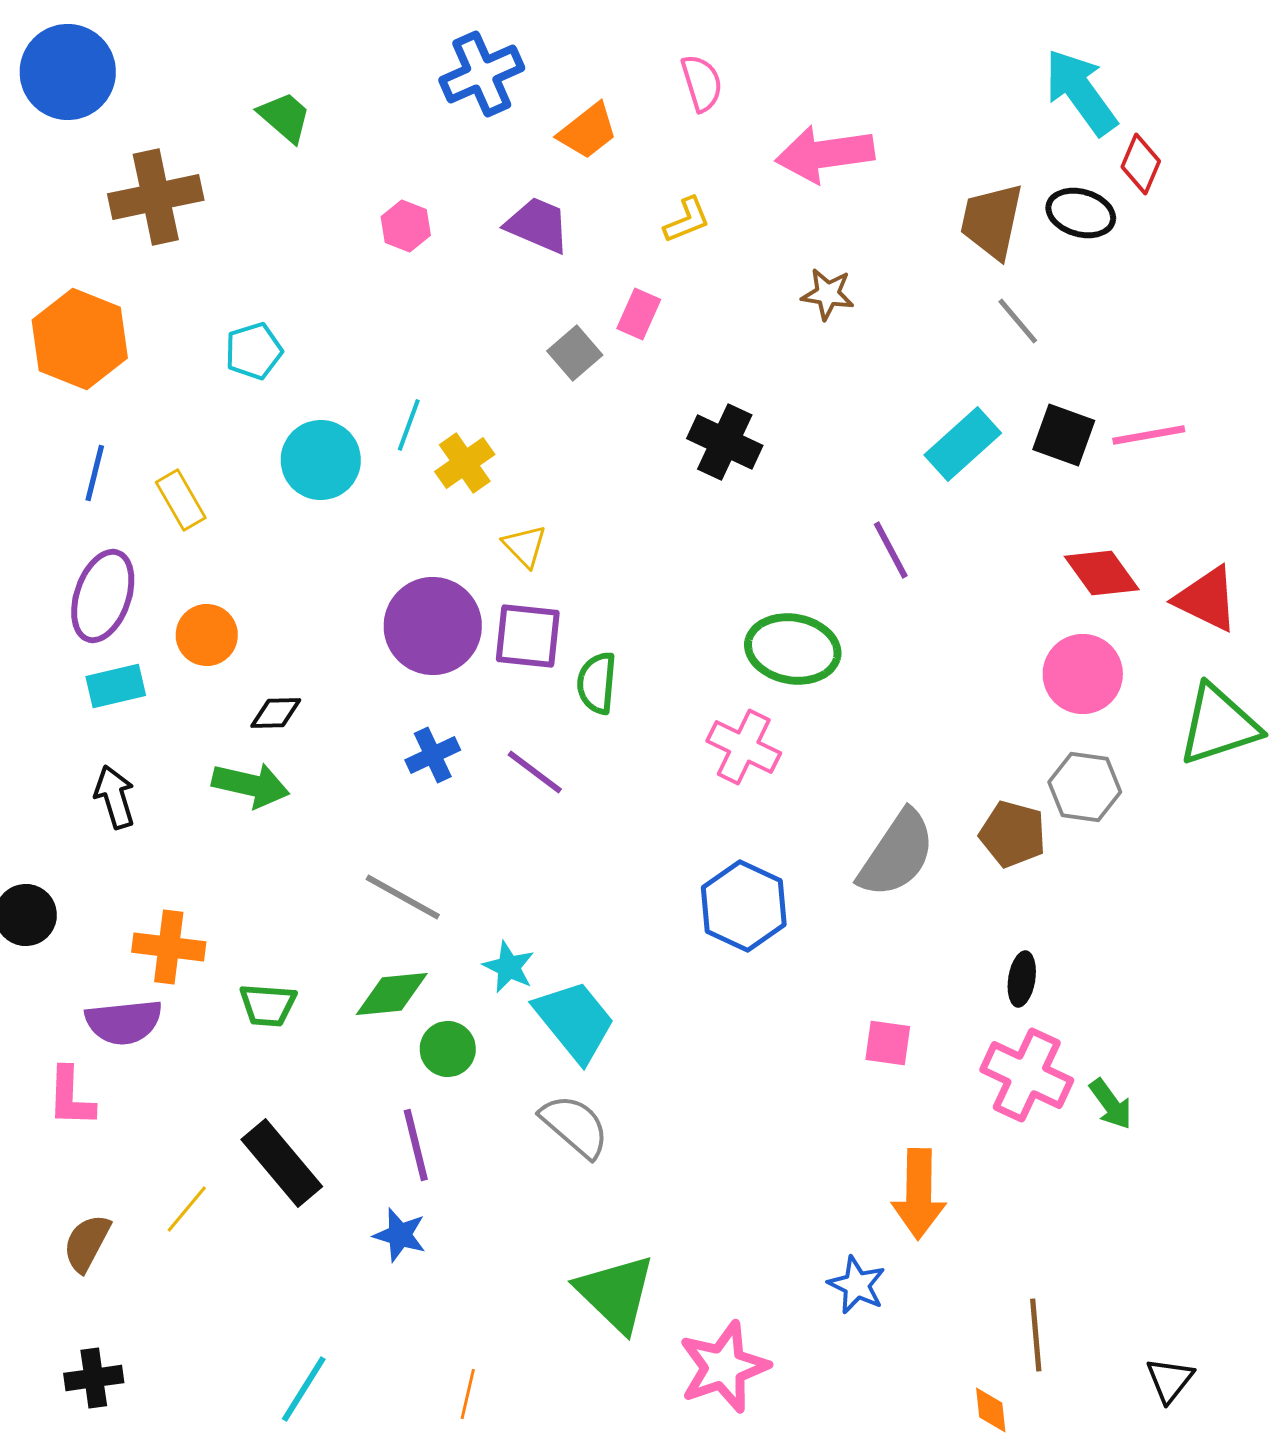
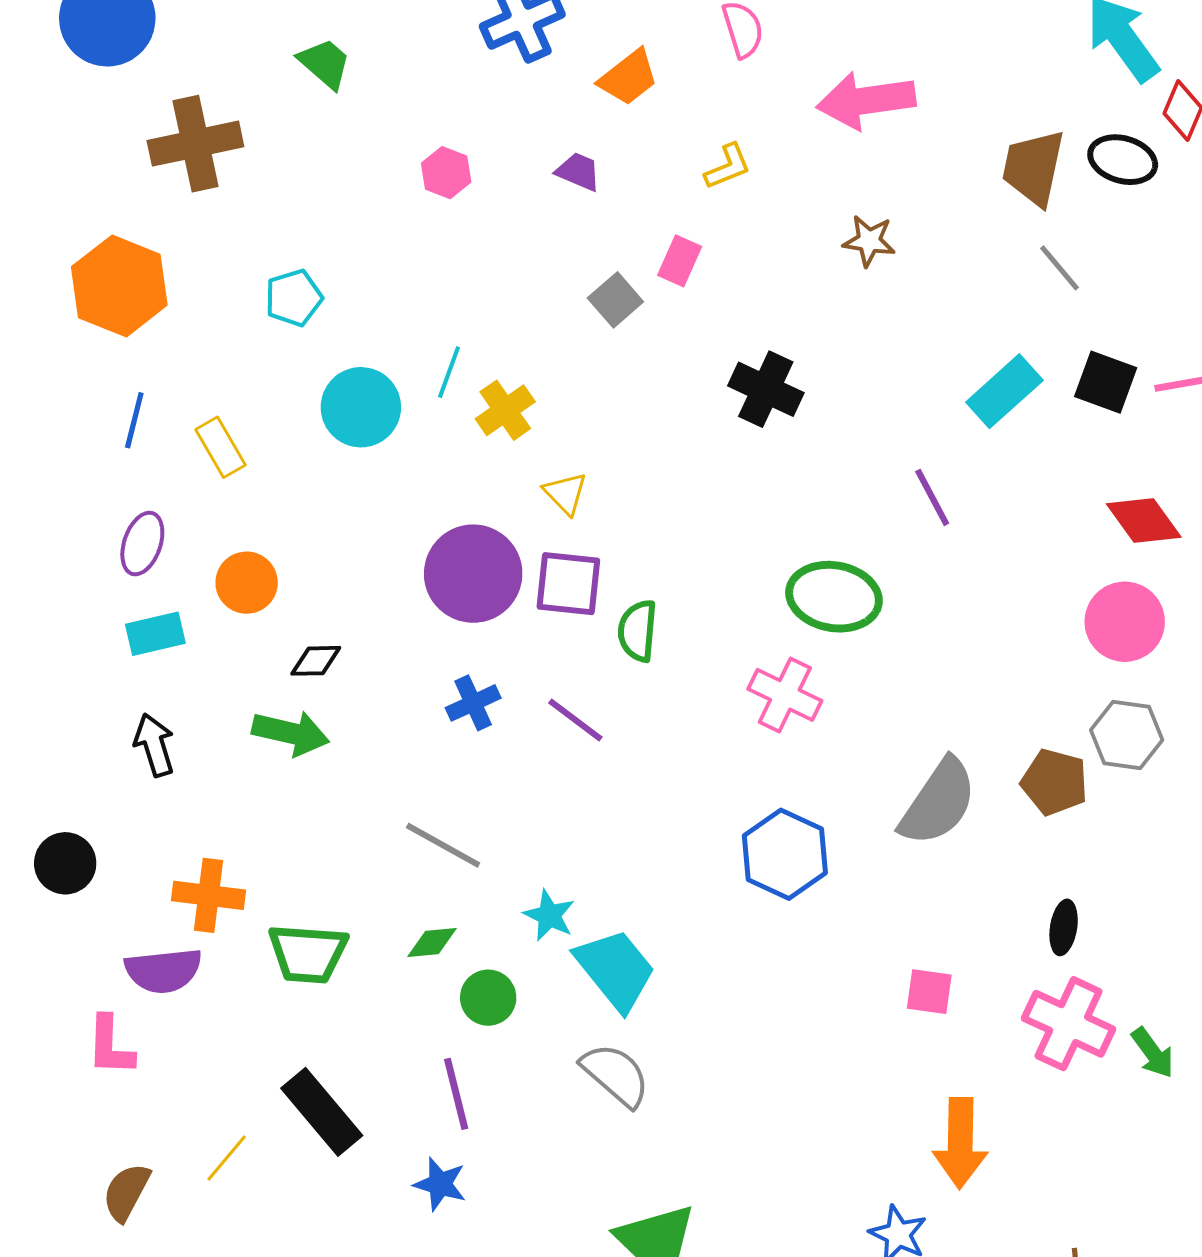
purple trapezoid: (538, 225) -> (578, 172), size x0.7
purple ellipse: (103, 596) -> (142, 544), size x0.7
green diamond: (392, 994) -> (432, 942), size x0.7
green trapezoid: (268, 1005) -> (308, 954), size x1.4

